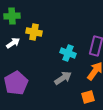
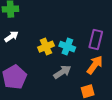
yellow cross: (34, 32) -> (46, 47), moved, turned -35

